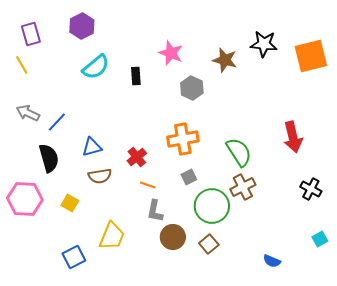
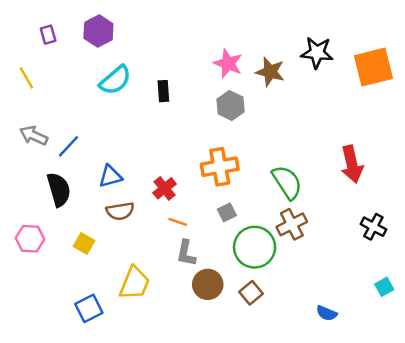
purple rectangle: (31, 34) -> (48, 35), moved, size x0.7
pink star: (171, 53) -> (228, 63), moved
pink hexagon: (25, 199) -> (30, 239), size x0.7

